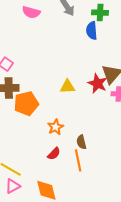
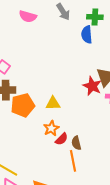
yellow triangle: (67, 87) -> (53, 103), moved
red semicircle: (54, 154) -> (62, 139), moved

